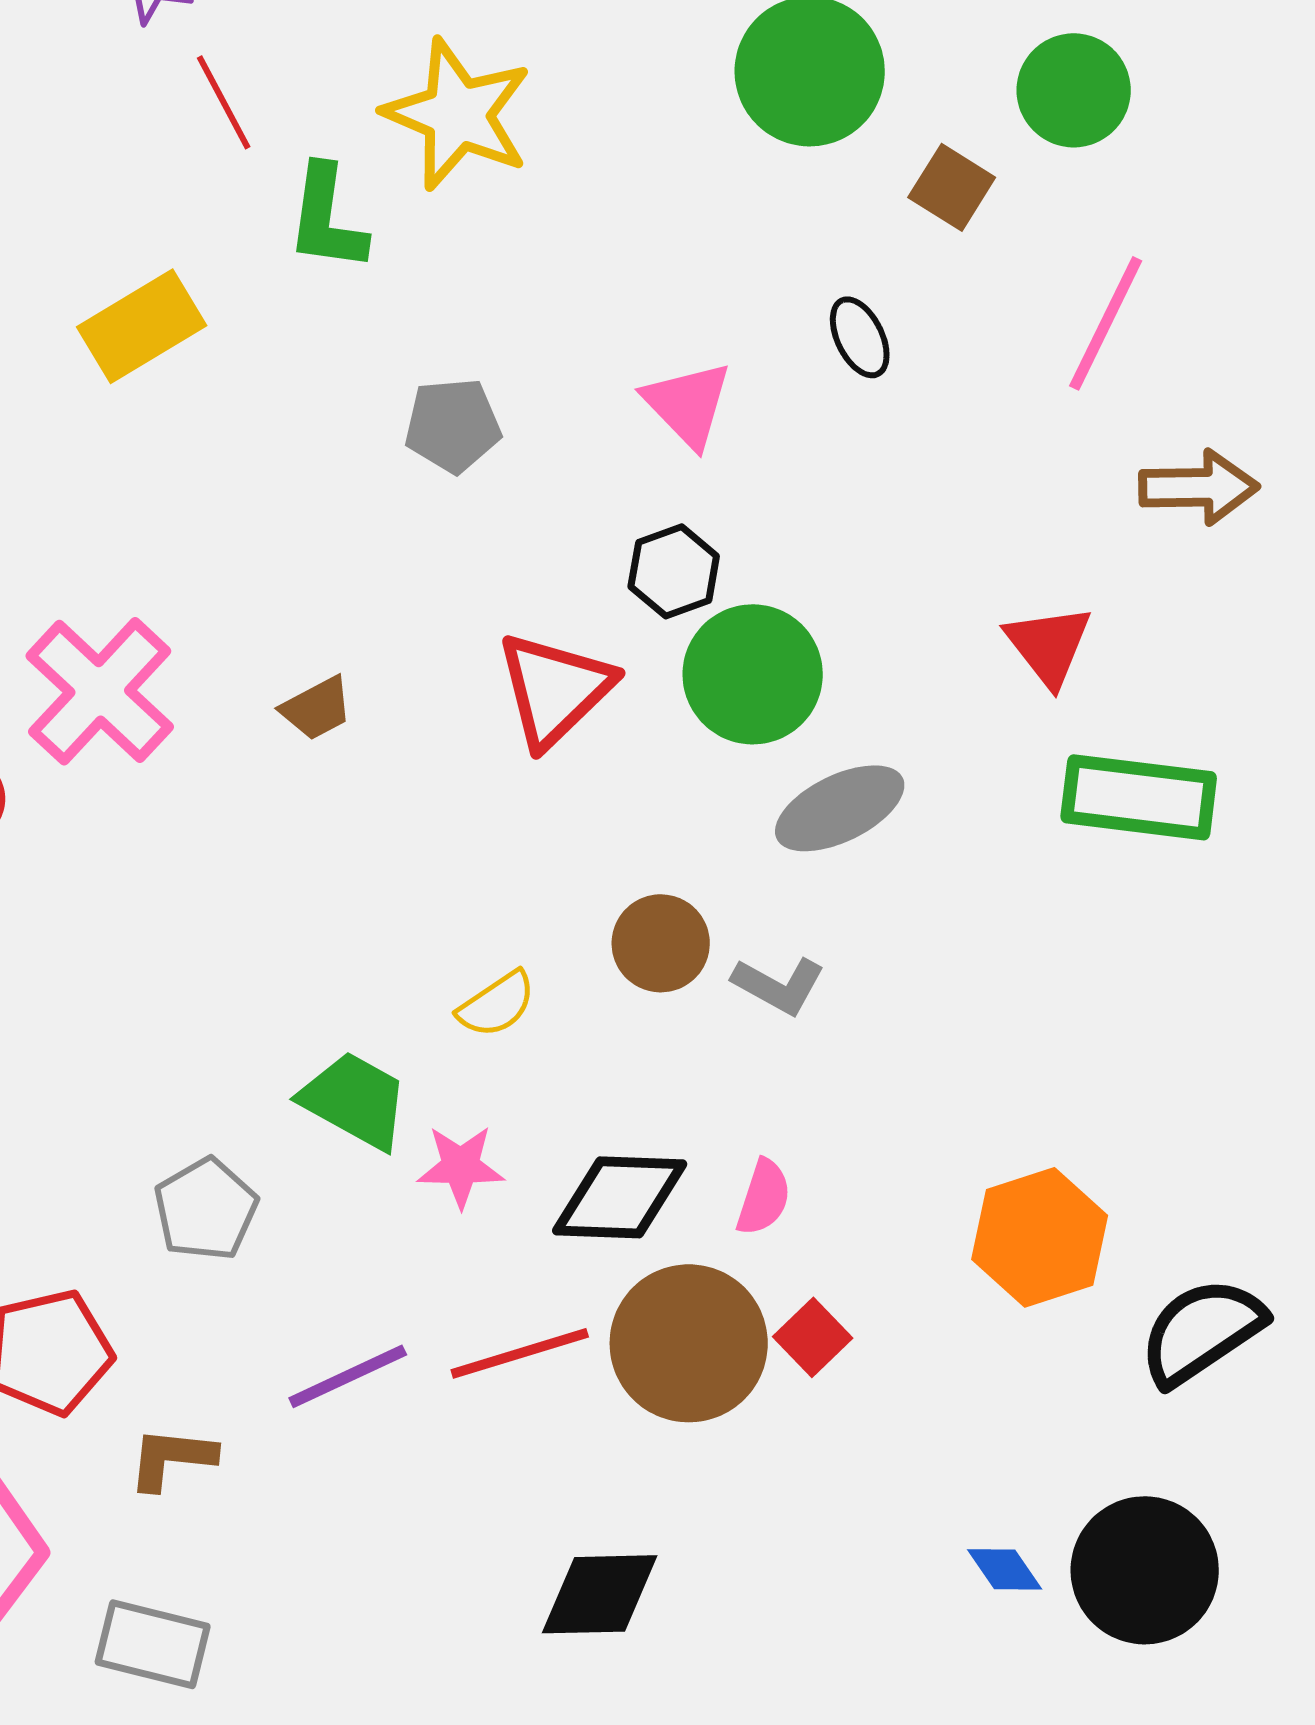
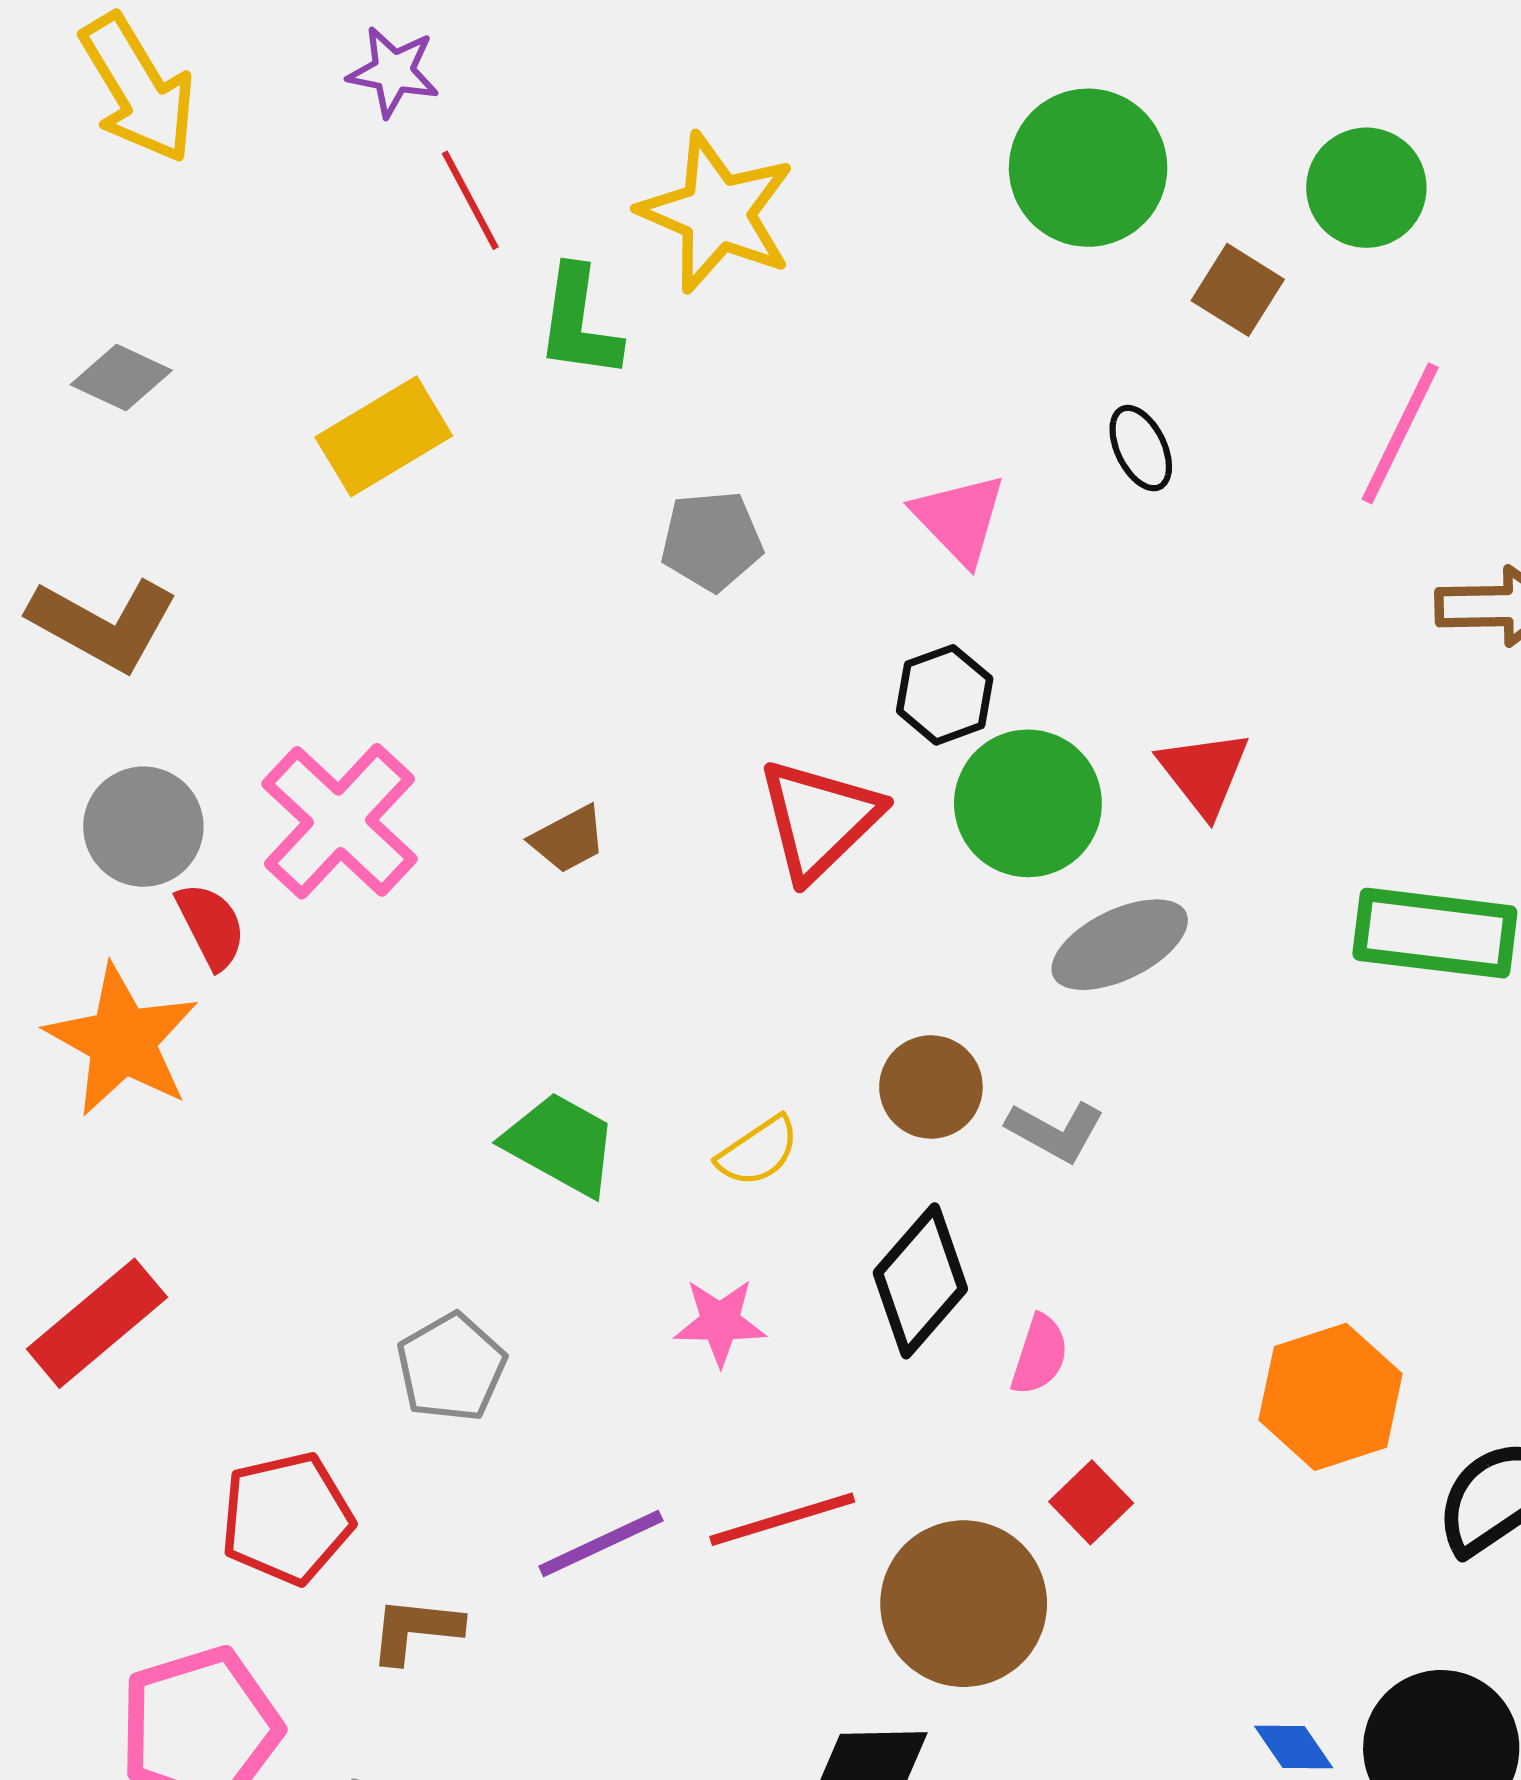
red triangle: (1049, 645) -> (1204, 773), moved
green trapezoid: (355, 1100) -> (561, 1144), moved
black diamond: (620, 1197) -> (920, 1281), moved, turned -51
brown circle: (689, 1343) -> (964, 1604), moved

